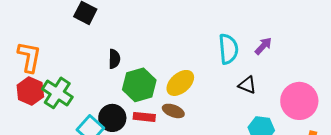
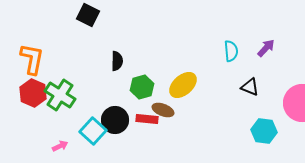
cyan semicircle: (228, 49) -> (231, 51), size x0.7
green hexagon: (139, 85) -> (142, 87), size x0.7
brown ellipse: (173, 111) -> (163, 110), moved

